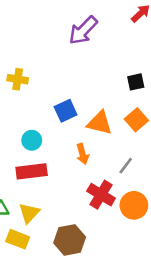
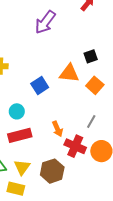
orange triangle: (100, 123) -> (69, 73), moved
orange arrow: (83, 154) -> (57, 129), moved
brown hexagon: (70, 240) -> (52, 171), moved

